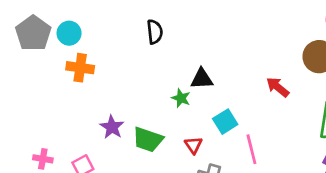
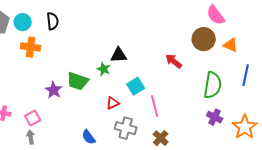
black semicircle: (155, 32) -> (53, 21), moved
green trapezoid: (148, 140) -> (78, 81), moved
red triangle: (193, 145) -> (113, 103), turned 40

